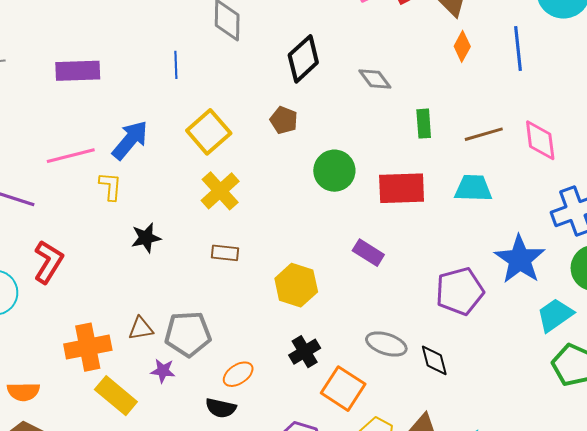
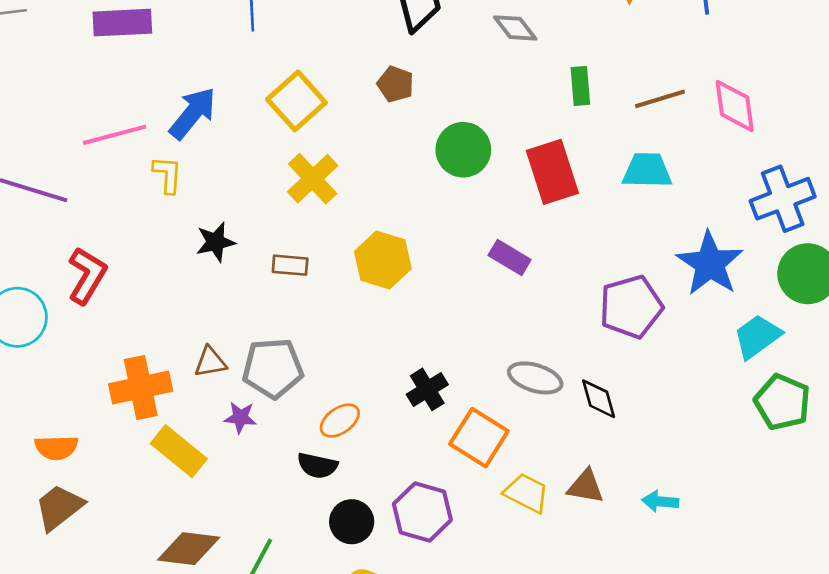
red rectangle: (402, 188) -> (552, 172), turned 75
brown rectangle: (225, 253) -> (290, 265), moved
yellow hexagon: (296, 285) -> (383, 260), moved

